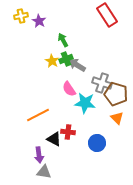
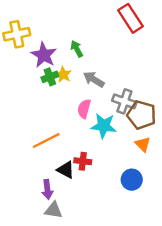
yellow cross: (21, 16) -> (17, 34), moved, size x1.5
purple star: (39, 21) -> (44, 55), moved, size x1.5
green cross: (66, 59) -> (50, 77), moved
pink semicircle: (69, 89) -> (84, 109), turned 49
blue circle: (97, 143) -> (132, 180), moved

